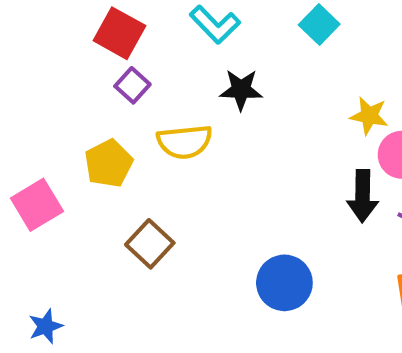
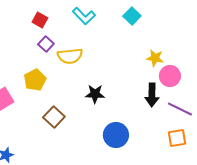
red square: (119, 33) -> (40, 20), size x0.7
black star: (241, 90) -> (95, 94), moved
yellow semicircle: (185, 142) -> (70, 56), moved

